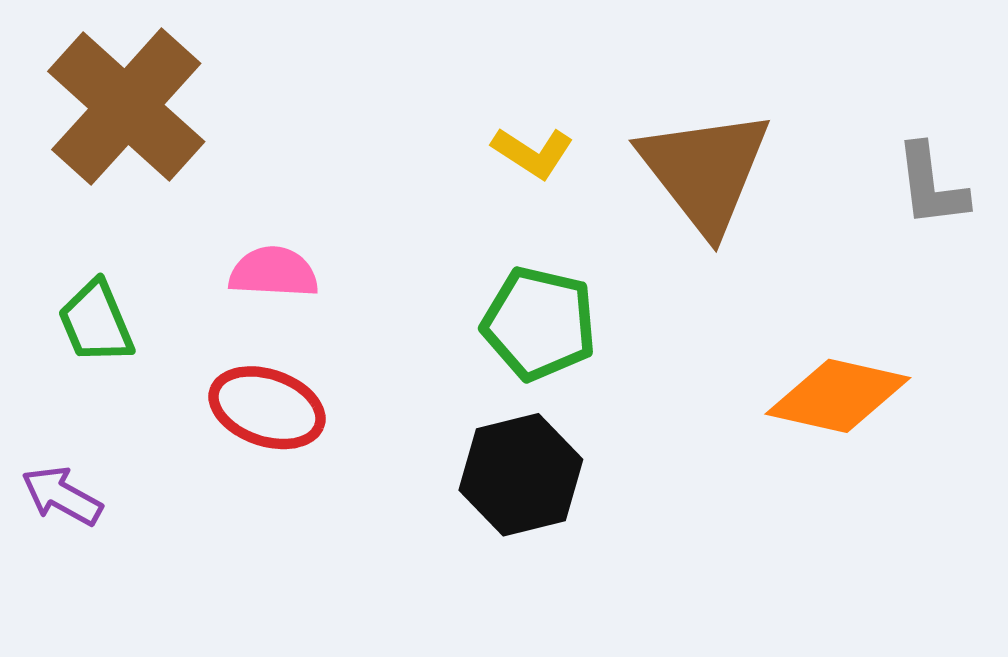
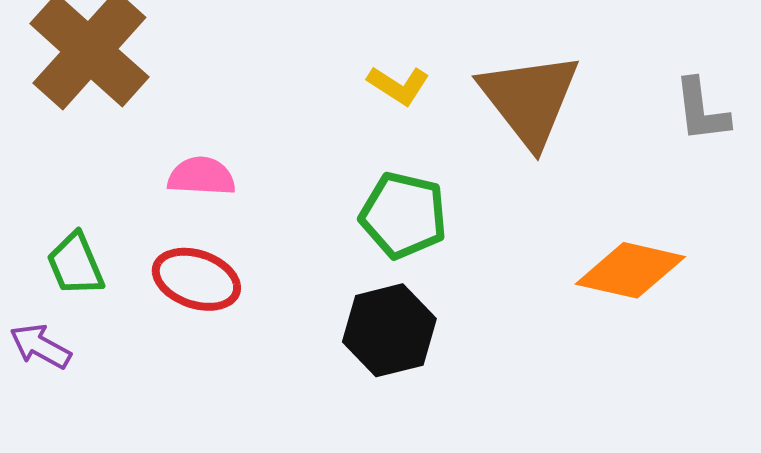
green trapezoid: (96, 322) -> (75, 264), moved

